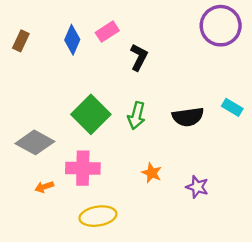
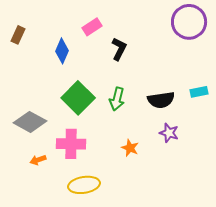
blue diamond: (72, 40) -> (62, 51), moved
cyan rectangle: (232, 107) -> (199, 92), turned -42
purple star: (197, 187) -> (169, 133), moved

